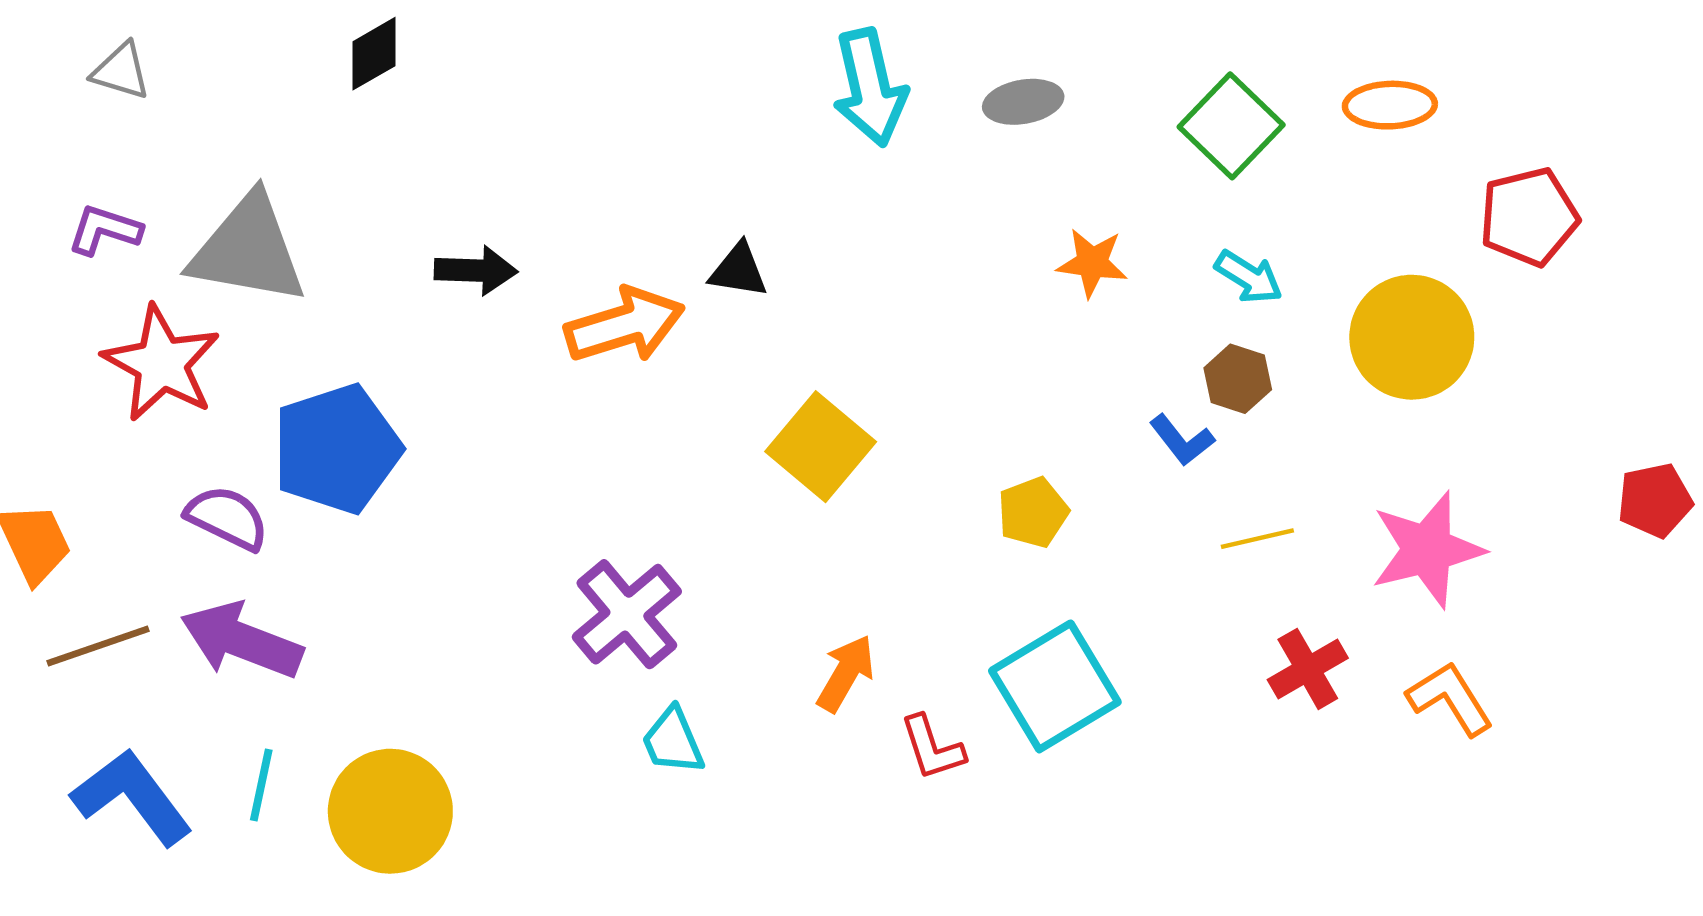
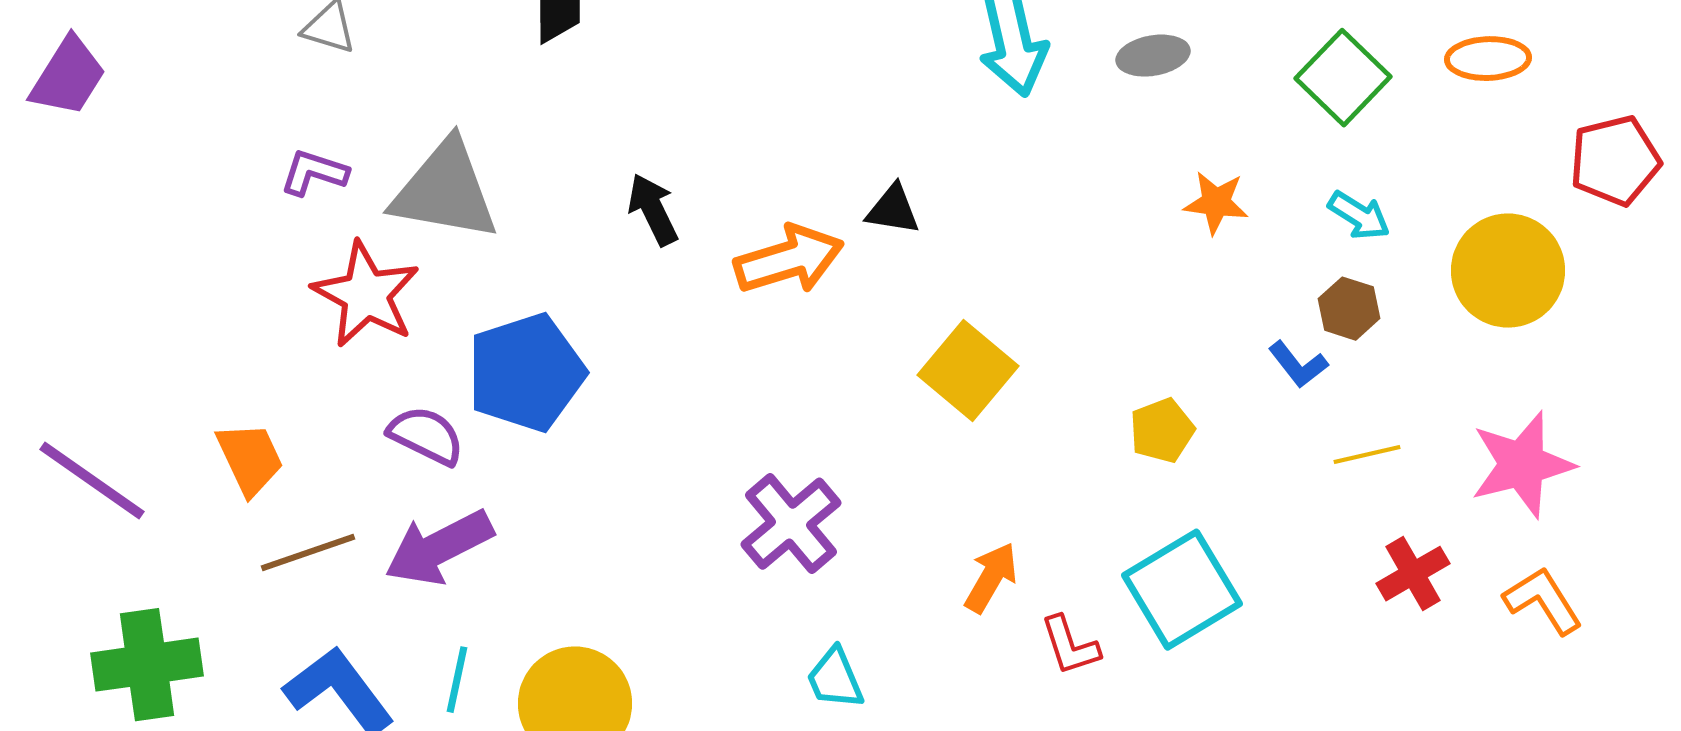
black arrow: (476, 270) -> (653, 210), turned -118
purple arrow: (241, 640) -> (439, 548), turned -48
cyan trapezoid: (673, 741) -> (835, 679), moved

